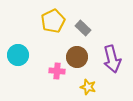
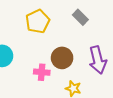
gray rectangle: (83, 28) -> (80, 17), moved

